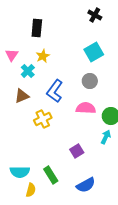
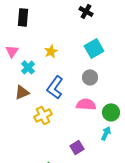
black cross: (95, 15) -> (86, 11), moved
black rectangle: (37, 28) -> (23, 17), moved
yellow star: (43, 56) -> (51, 51), moved

